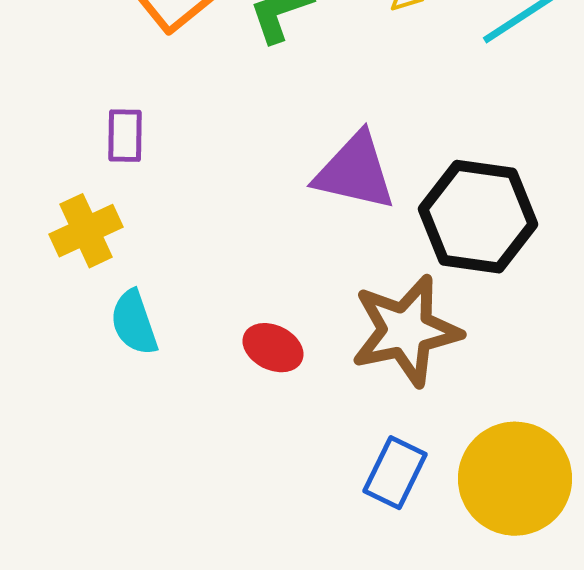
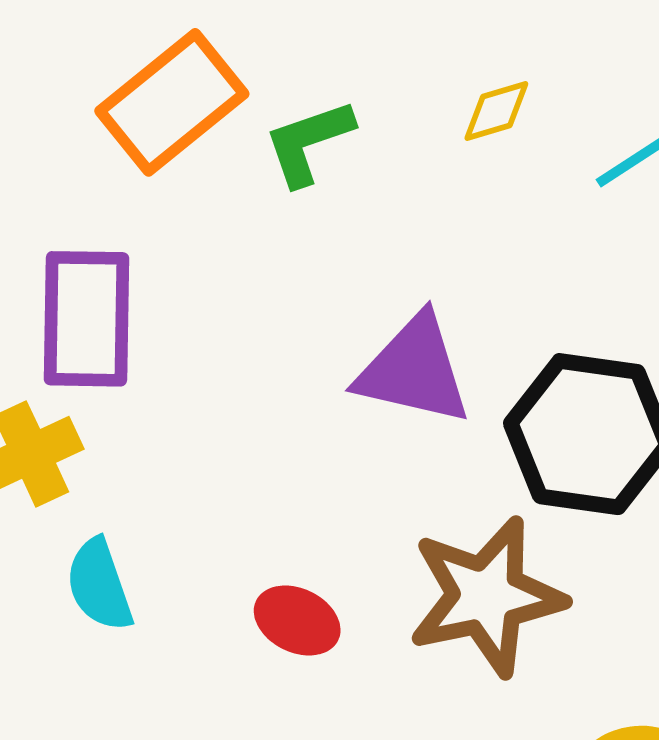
purple rectangle: (125, 136) -> (87, 319), size x1.8

